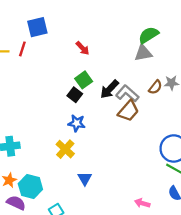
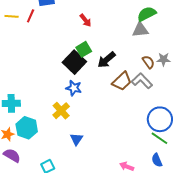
brown semicircle: (155, 87) -> (148, 62), turned -80
gray L-shape: (127, 93) -> (142, 81), moved
black square: (75, 95) -> (74, 62), size x1.6
cyan hexagon: (30, 186) -> (27, 128), moved

